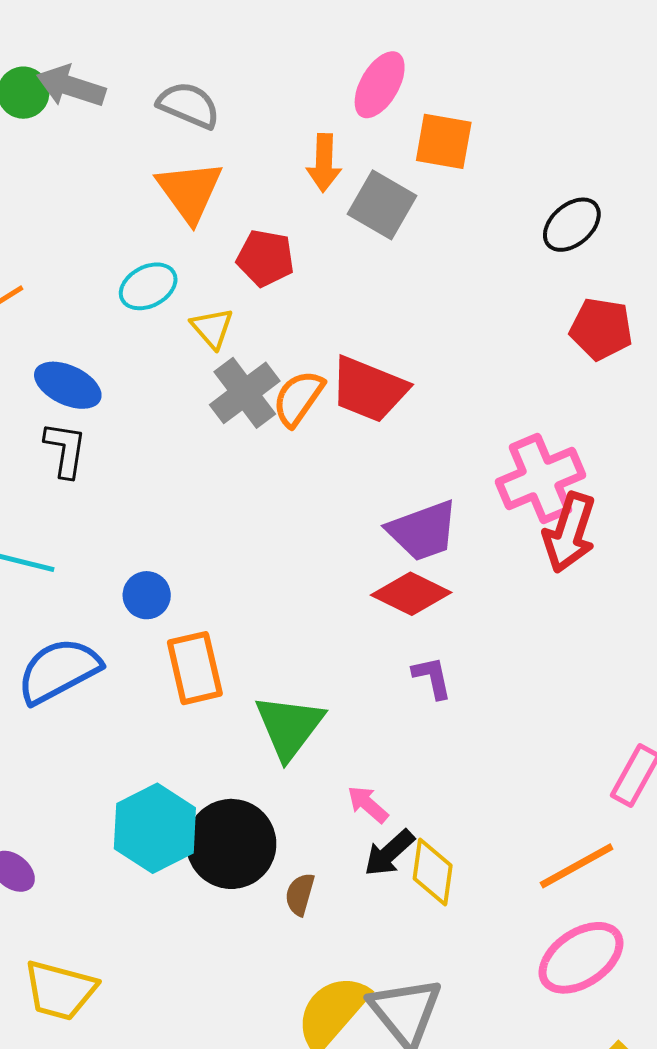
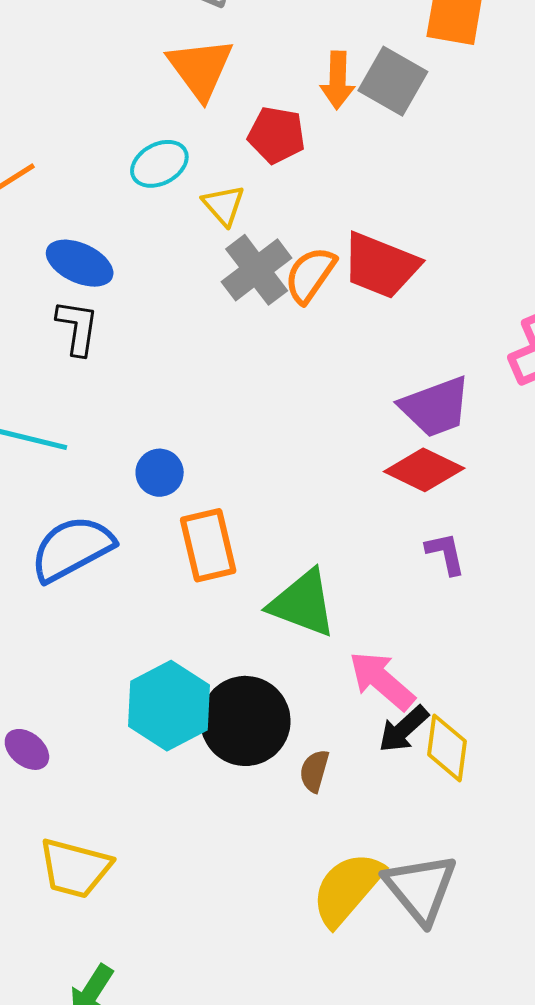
orange arrow: (324, 163) -> (338, 80), moved
green triangle: (289, 727) -> (303, 603), turned -46
pink arrow: (368, 804) -> (382, 681), size x1.6

